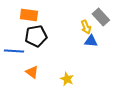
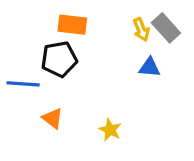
orange rectangle: (29, 15) -> (72, 25), moved
yellow arrow: (86, 27) -> (141, 30), moved

